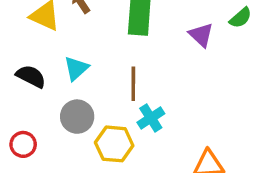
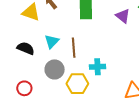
brown line: (133, 84) -> (74, 48), moved
cyan cross: (151, 118) -> (98, 67), turned 35

